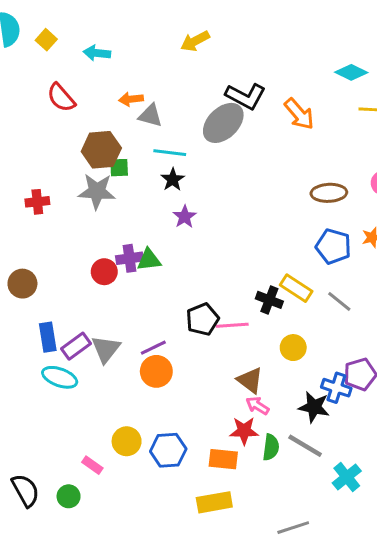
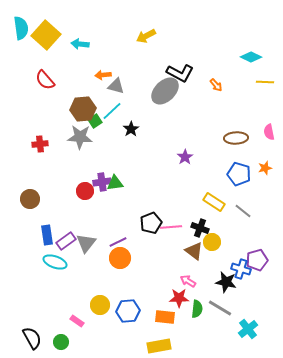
yellow square: (46, 40) -> (46, 35), size x2.0
red semicircle: (61, 98) -> (45, 80), moved
orange arrow: (299, 114) -> (216, 85), size x0.6
cyan line: (170, 153) -> (112, 111), moved, turned -50
green square: (119, 168) -> (95, 121), turned -32
purple star: (185, 217) -> (185, 157), moved
black cross: (269, 300) -> (200, 228), moved
brown triangle: (250, 380) -> (194, 251), moved

